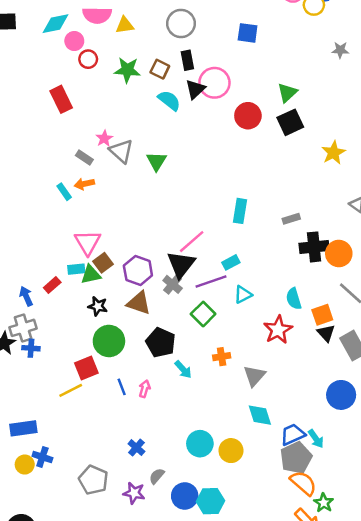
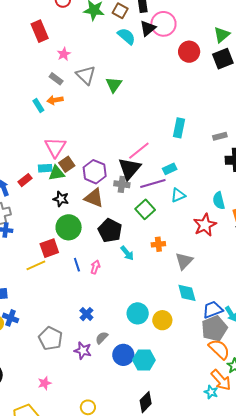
pink star: (104, 138) -> (64, 54), moved
gray cross: (173, 284) -> (122, 184), turned -35

